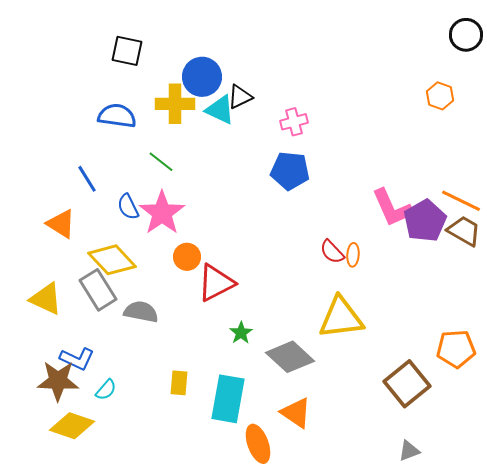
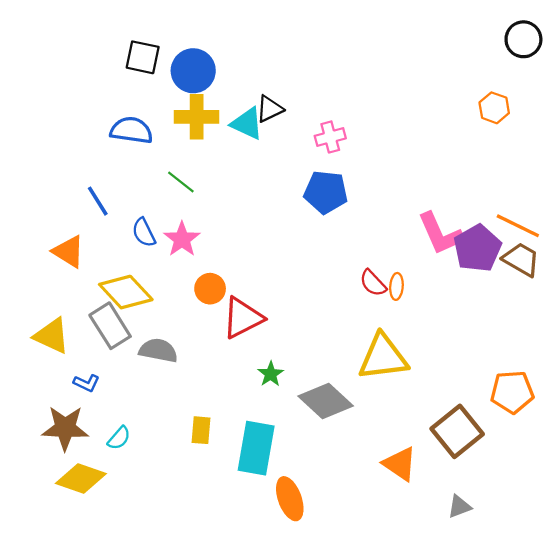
blue circle: (202, 77) -> (193, 71), moved
pink star: (162, 213) -> (182, 239), size x0.7
blue L-shape: (77, 359) -> (86, 383), moved, size x0.7
orange triangle: (296, 413) -> (400, 464), moved

